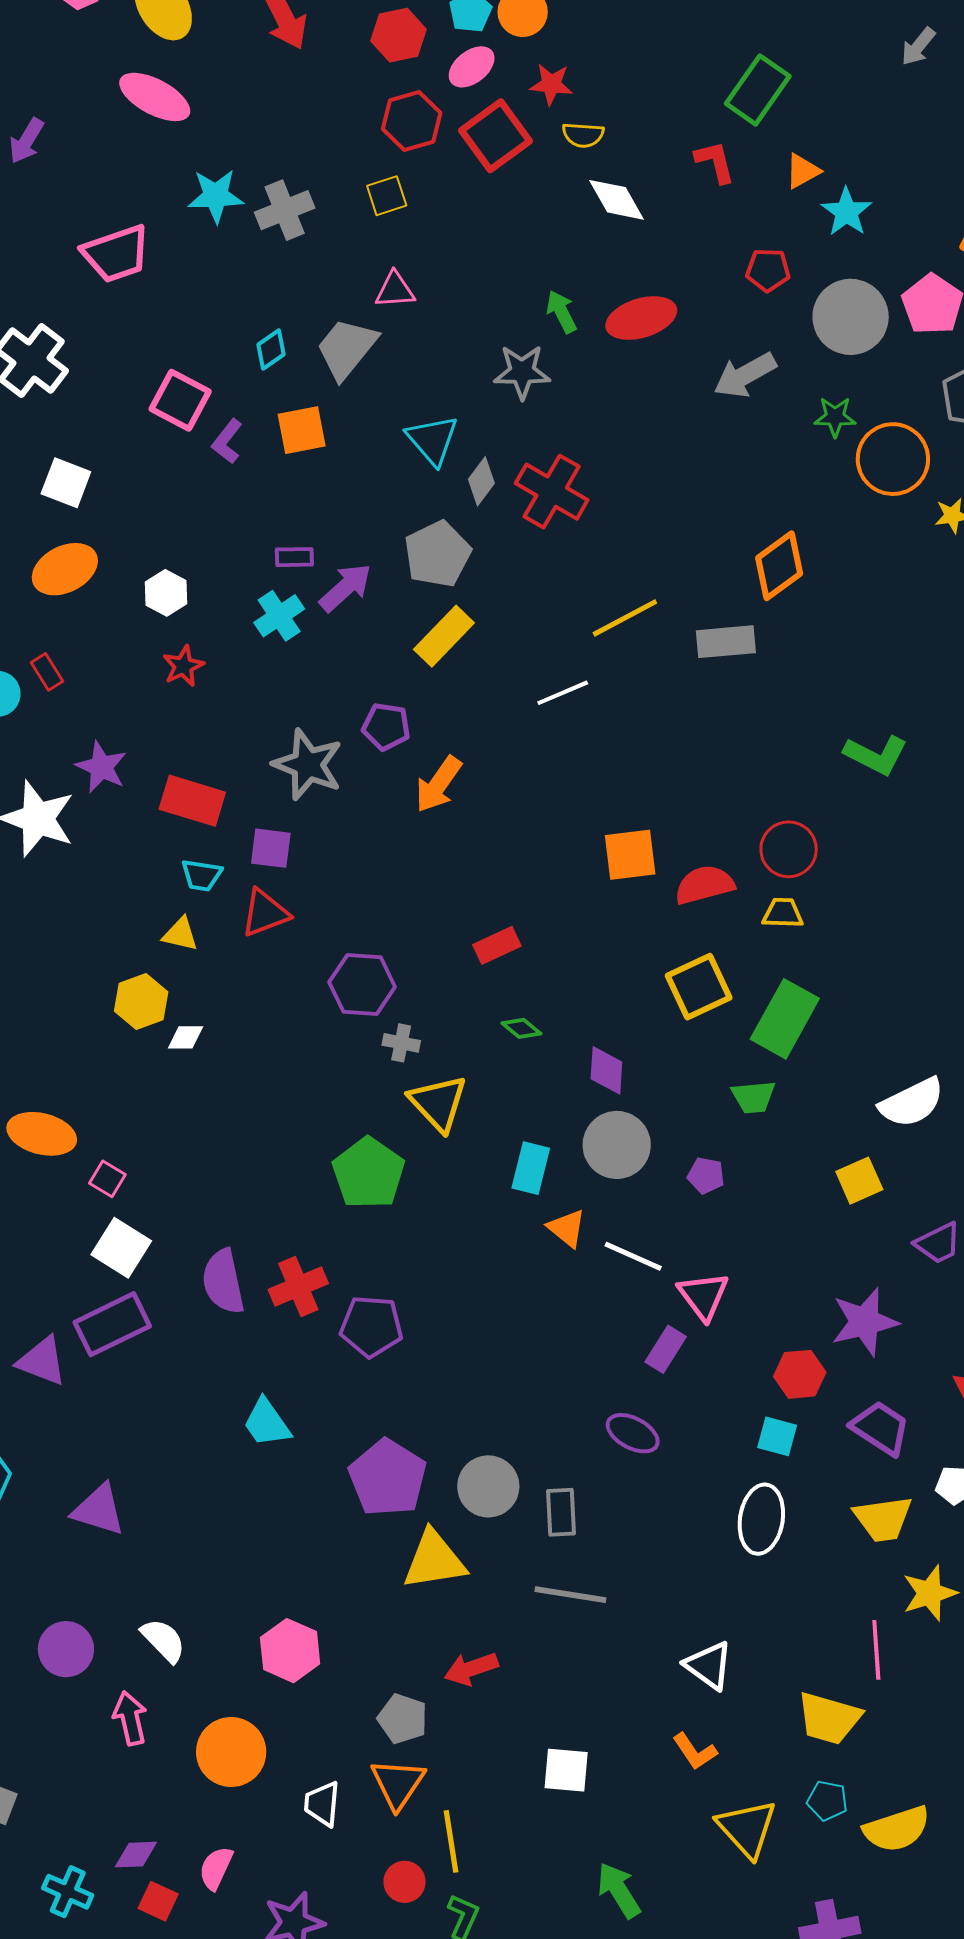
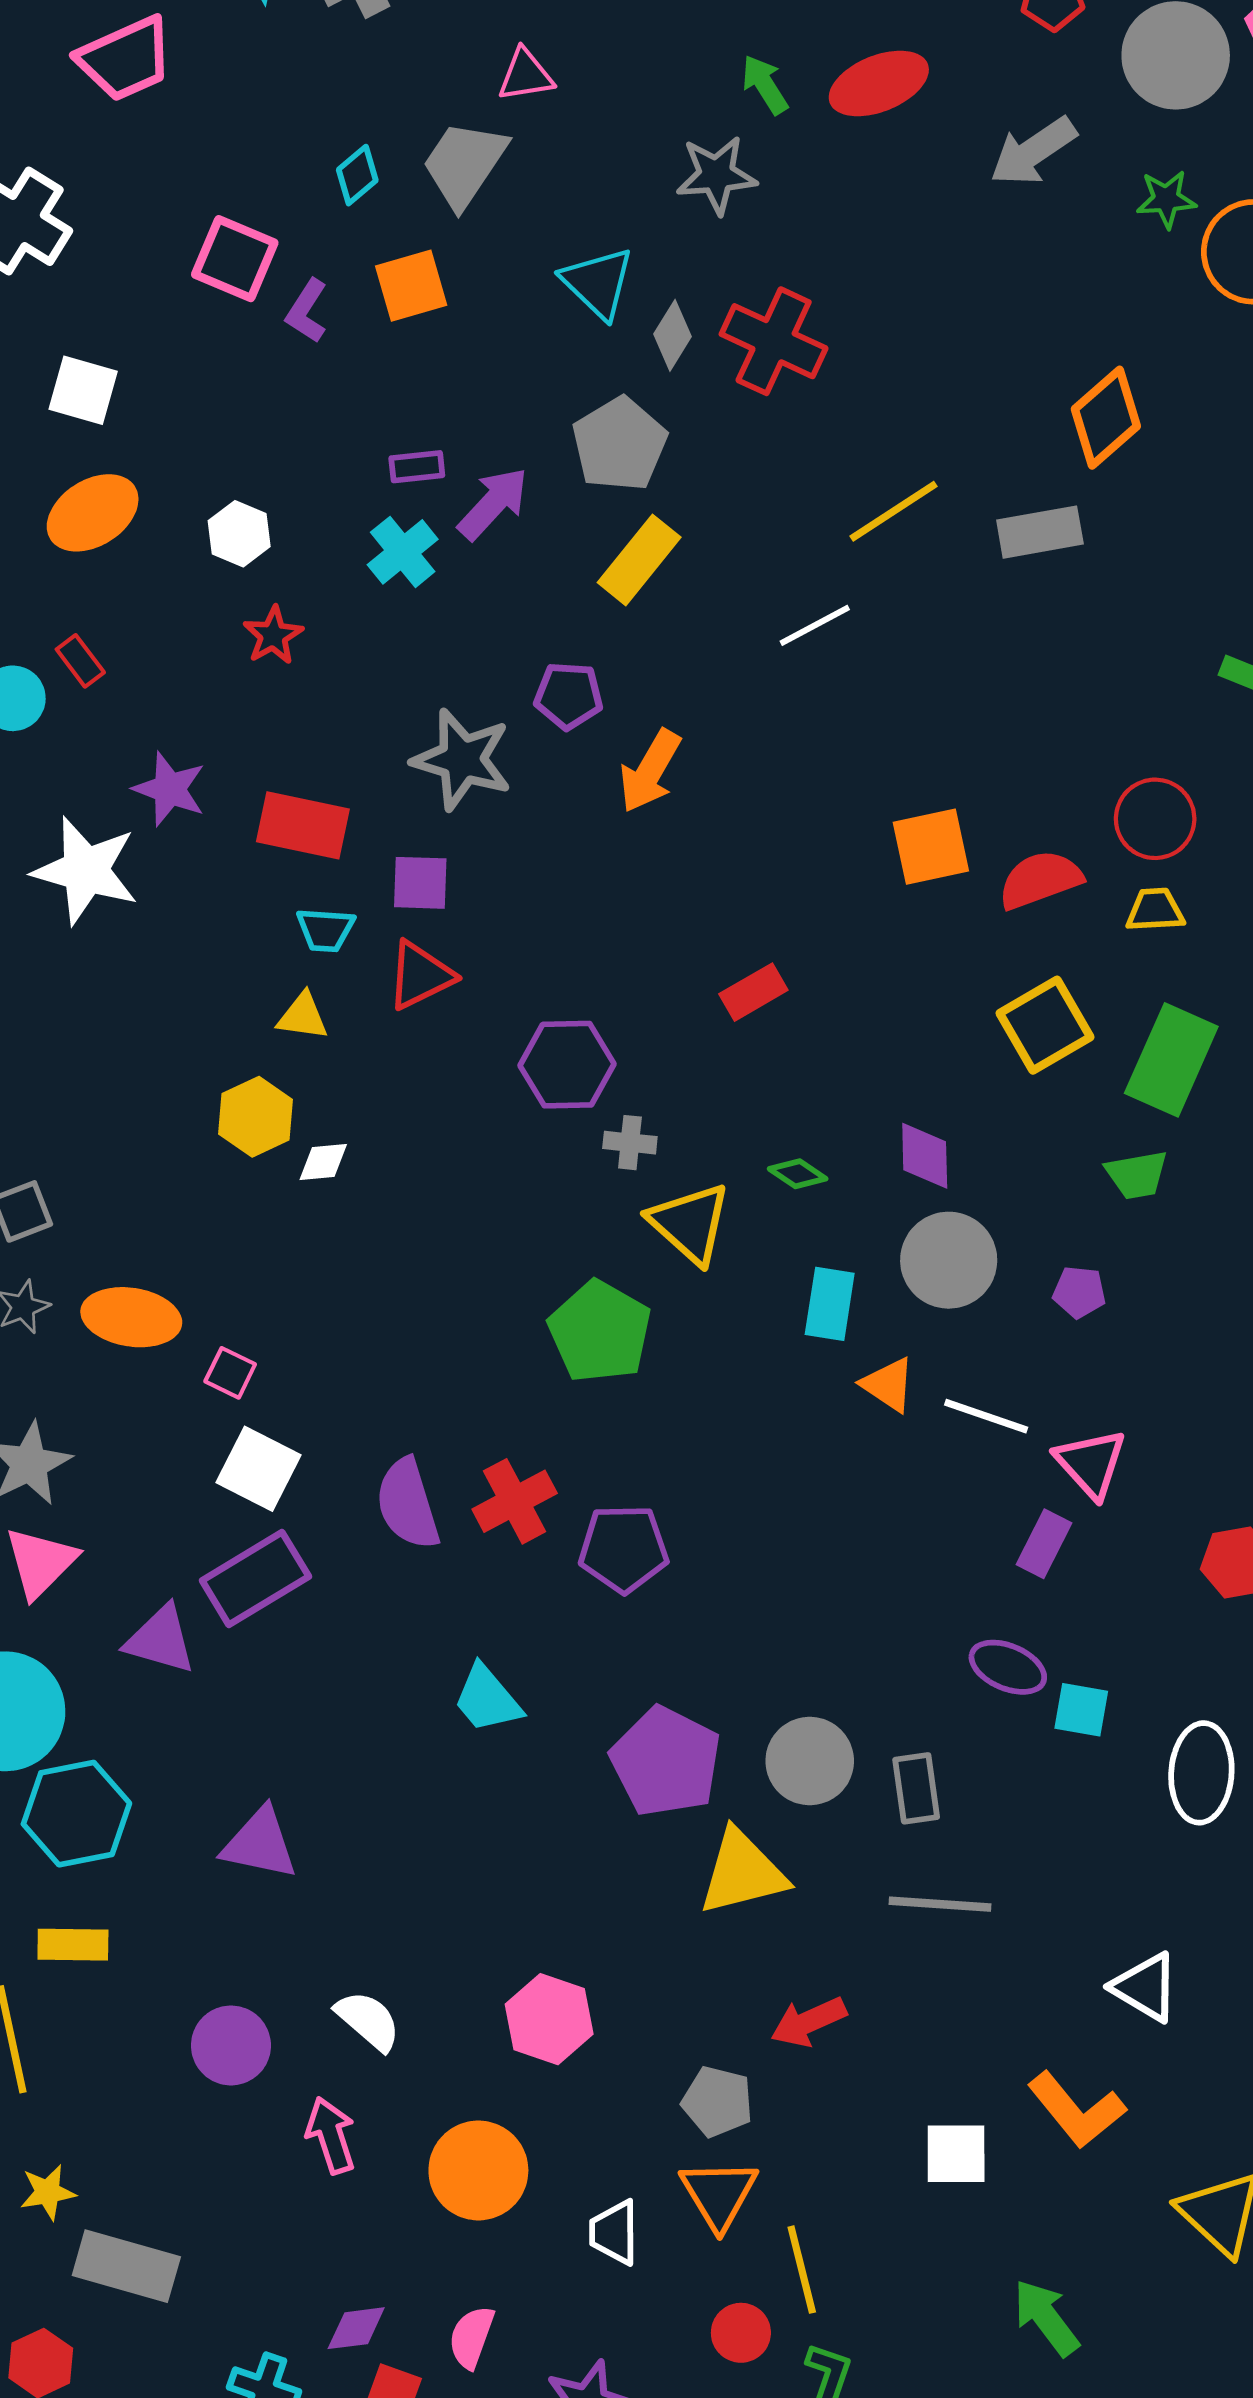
green diamond: (521, 1028) -> (798, 1174), moved
cyan square: (777, 1436) -> (1081, 1710), moved
orange L-shape: (695, 1751) -> (1076, 2110), moved, size x1.5

